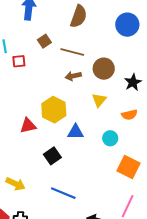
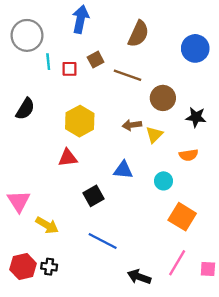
red square: (19, 61) -> (69, 69), moved
brown arrow: (73, 76) -> (132, 125), moved
black star: (133, 82) -> (196, 117), turned 30
yellow hexagon: (54, 110) -> (80, 121), moved

